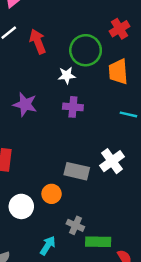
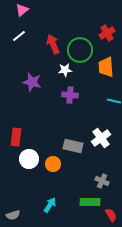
red arrow: (38, 41) -> (53, 44), moved
purple star: (25, 104) -> (32, 82), moved
white circle: (21, 206) -> (29, 159), moved
gray cross: (75, 225) -> (102, 181), moved

